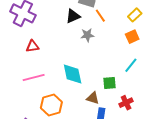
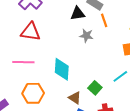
red triangle: (32, 46) -> (30, 32), size x1.5
green square: (110, 83) -> (95, 88), turned 32

